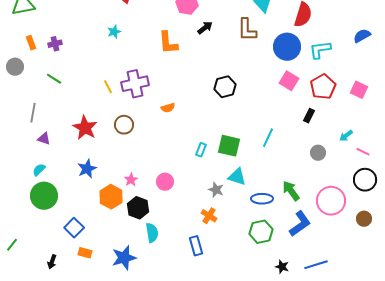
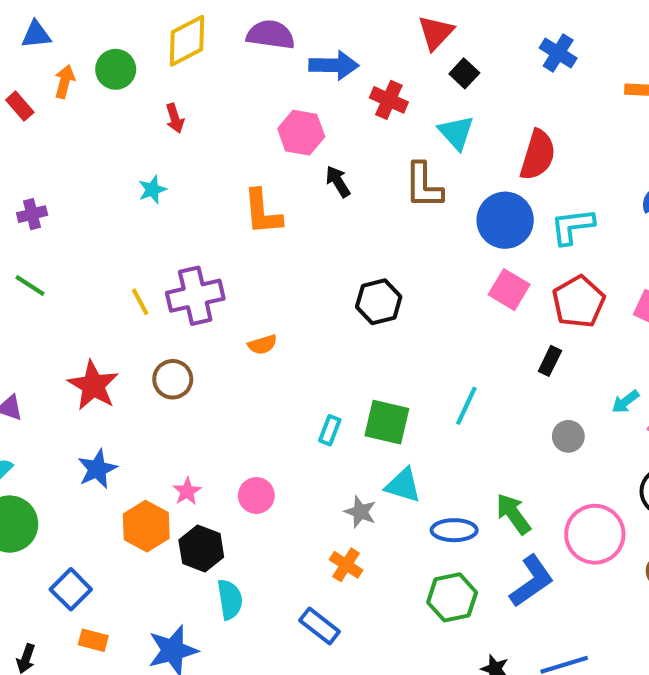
black arrow: (205, 28) -> (338, 181), turned -84
blue rectangle: (196, 246) -> (320, 626), turned -36

